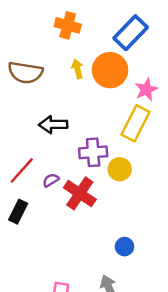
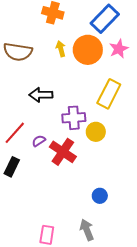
pink star: (146, 89) -> (119, 49), moved

